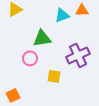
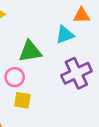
cyan triangle: (62, 15) -> (65, 35), moved
yellow square: (54, 76) -> (22, 100), moved

